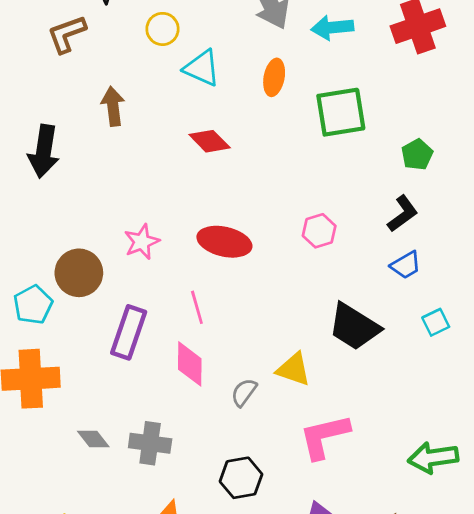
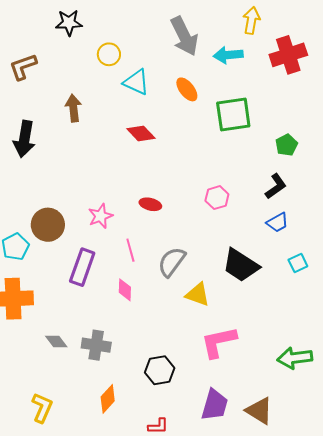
brown L-shape: (67, 34) -> (23, 67), moved
orange ellipse: (274, 77) -> (187, 89), turned -50
pink star: (142, 242) -> (101, 216), moved
red ellipse: (224, 242) -> (150, 204), size x0.6
pink diamond: (190, 364) -> (125, 290), size x0.7
gray semicircle: (244, 392) -> (172, 262), moved, size x1.5

